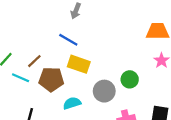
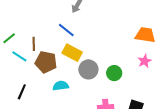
brown line: (34, 61) -> (34, 44), turned -56
gray circle: (104, 91) -> (88, 69), moved

